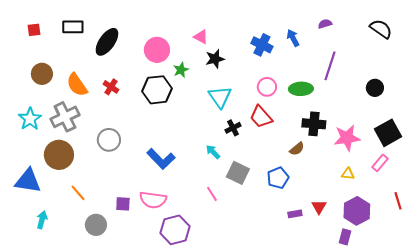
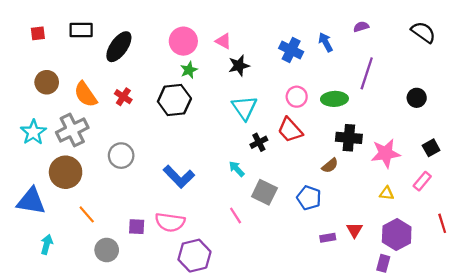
pink circle: (157, 50) -> (183, 41), moved
green star: (181, 70) -> (189, 70), moved
black square: (388, 133) -> (431, 148), size x0.6
blue pentagon: (278, 178) -> (309, 198), turned -30

